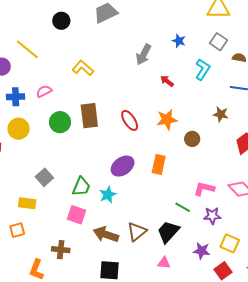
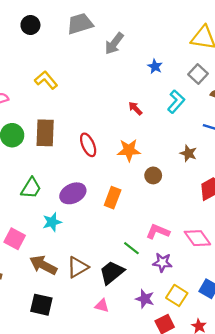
gray arrow: (144, 54) -> (114, 43), moved
green trapezoid: (81, 187) -> (31, 188), moved

